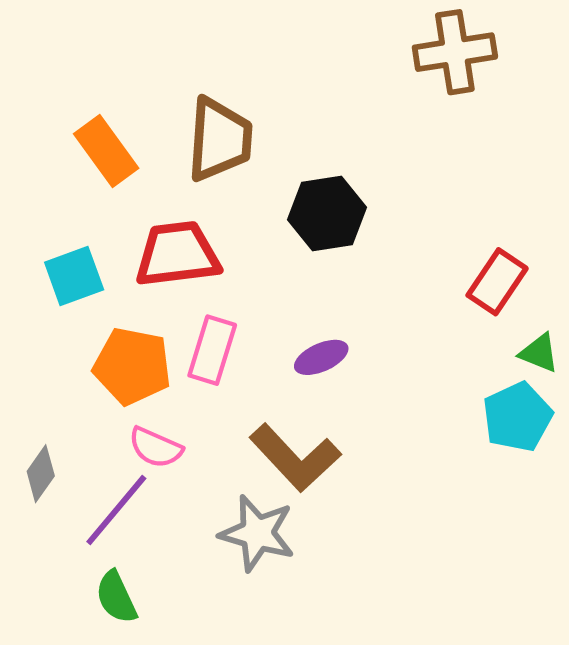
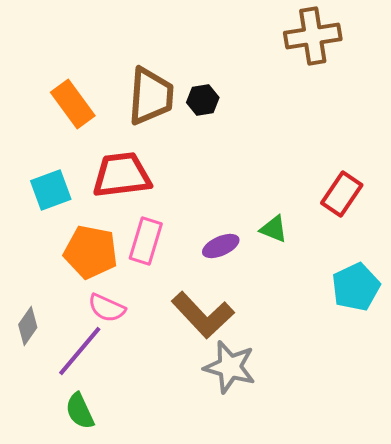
black hexagon: (327, 213) -> (203, 100), moved, size x0.6
green triangle: (539, 353) -> (274, 229), moved
gray star: (257, 533) -> (230, 367), moved

